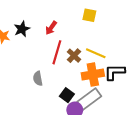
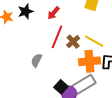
gray semicircle: (38, 78) -> (36, 60), turned 32
black square: (67, 95) -> (61, 87), moved

